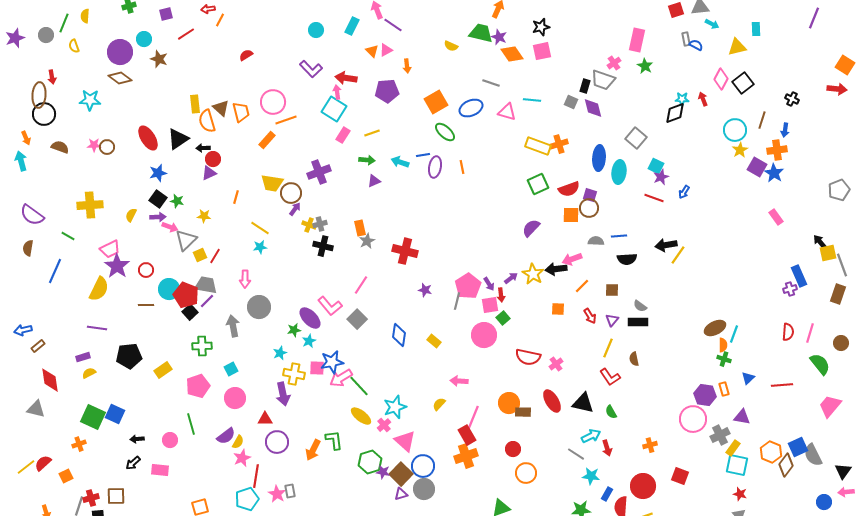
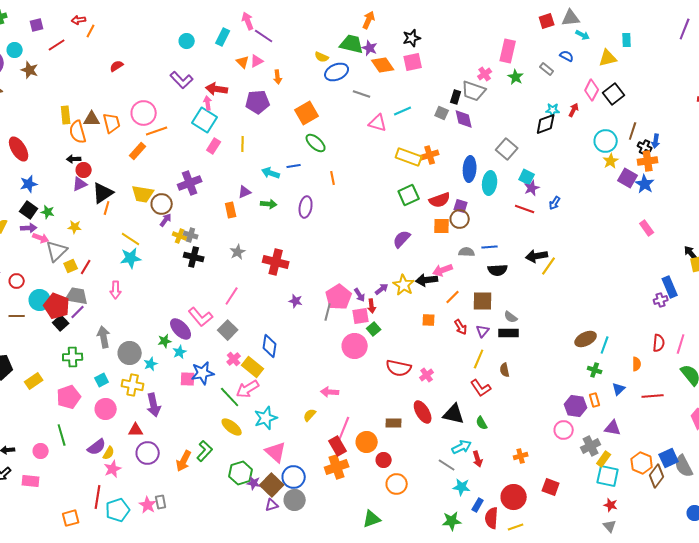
gray rectangle: (686, 39) -> (547, 69), moved, turned -40
red arrow: (703, 99) -> (574, 110), turned 48
black cross: (792, 99) -> (645, 147), moved
cyan line: (532, 100) -> (403, 111), turned -30
brown triangle: (221, 108) -> (92, 119), turned -42
blue ellipse: (471, 108) -> (337, 72), moved
yellow line: (372, 133) -> (243, 144), turned -70
black triangle: (178, 139) -> (103, 193), moved
green arrow: (367, 160) -> (269, 204), moved
purple ellipse: (435, 167) -> (306, 207), moved
gray cross: (320, 224) -> (191, 235), turned 32
orange rectangle: (360, 228) -> (231, 210), moved
cyan star: (260, 247) -> (131, 258), size x1.5
brown square: (612, 290) -> (483, 301), size x1.5
gray circle: (259, 307) -> (130, 353), moved
yellow rectangle: (434, 341) -> (253, 367), moved, size x1.5
orange semicircle: (723, 345) -> (637, 364), moved
yellow cross: (294, 374) -> (133, 385), moved
pink arrow: (341, 378) -> (248, 389), moved
orange circle: (509, 403) -> (367, 442), moved
pink circle: (693, 419) -> (564, 430), size x0.7
pink cross: (384, 425) -> (234, 359), moved
green L-shape: (334, 440) -> (205, 451), turned 50
red line: (256, 476) -> (98, 497), moved

